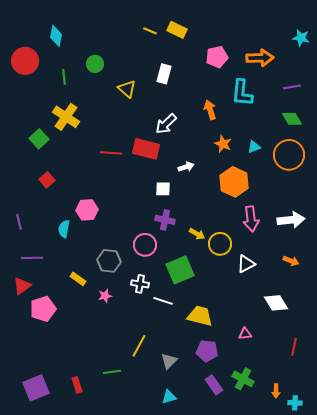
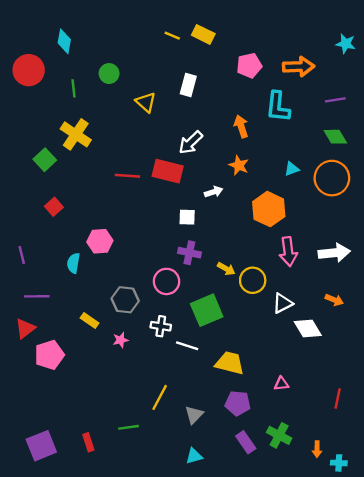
orange star: (223, 144) -> (239, 165), moved
white diamond: (276, 303) -> (308, 329), moved

